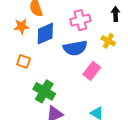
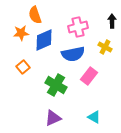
orange square: (24, 61) -> (23, 67), turned 32
green cross: (44, 91) -> (56, 85), moved

